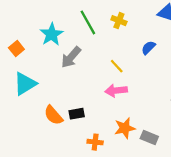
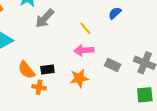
orange star: (125, 128) -> (79, 78), moved
gray rectangle: (149, 138) -> (113, 65), moved
orange cross: (95, 142) -> (39, 87), moved

